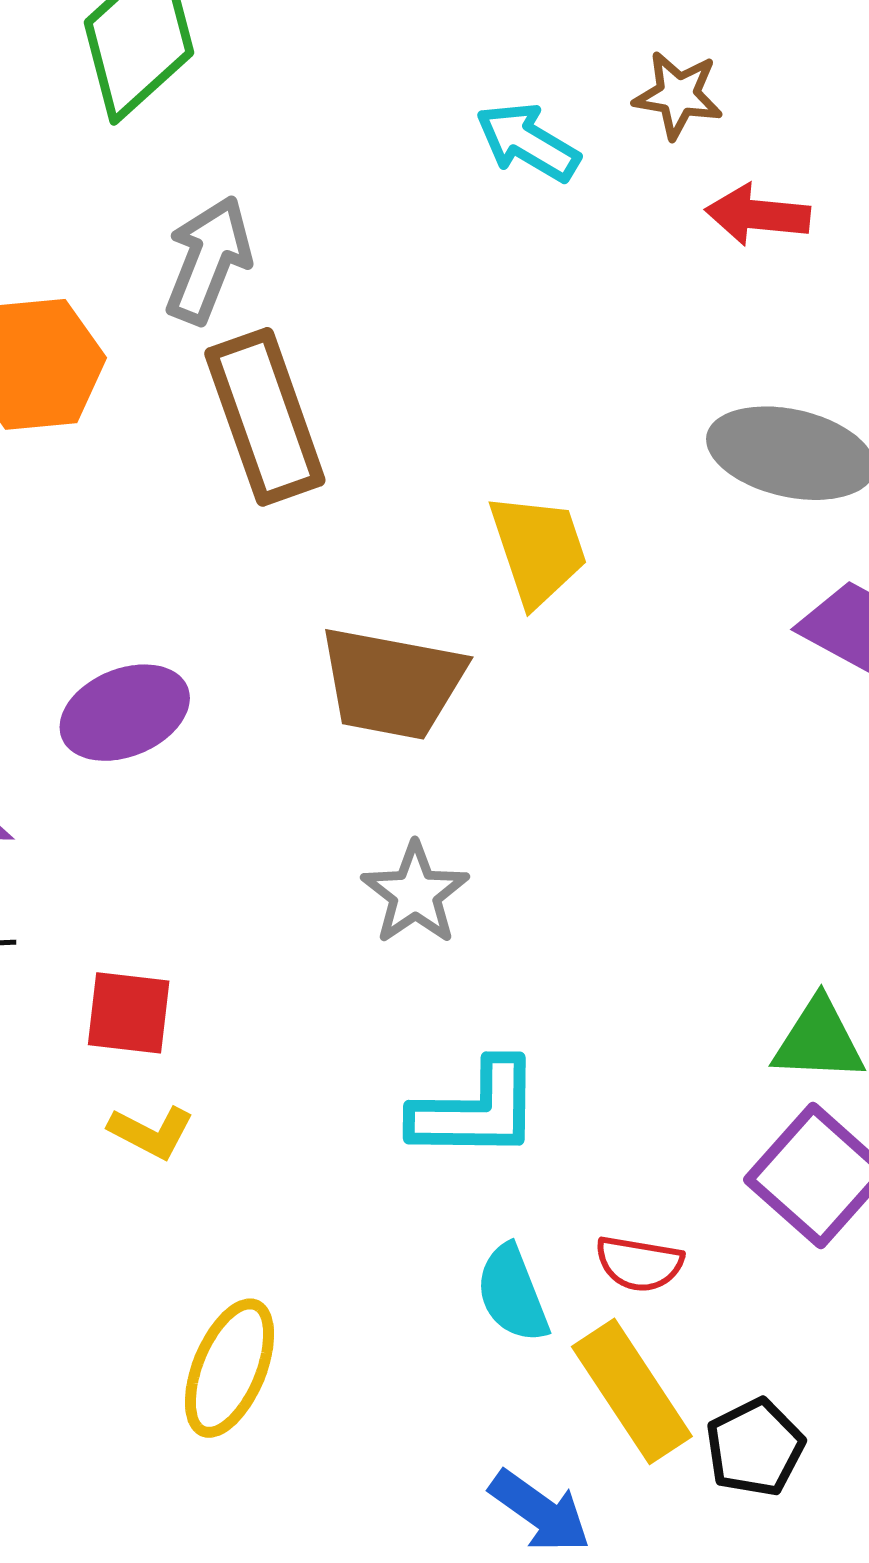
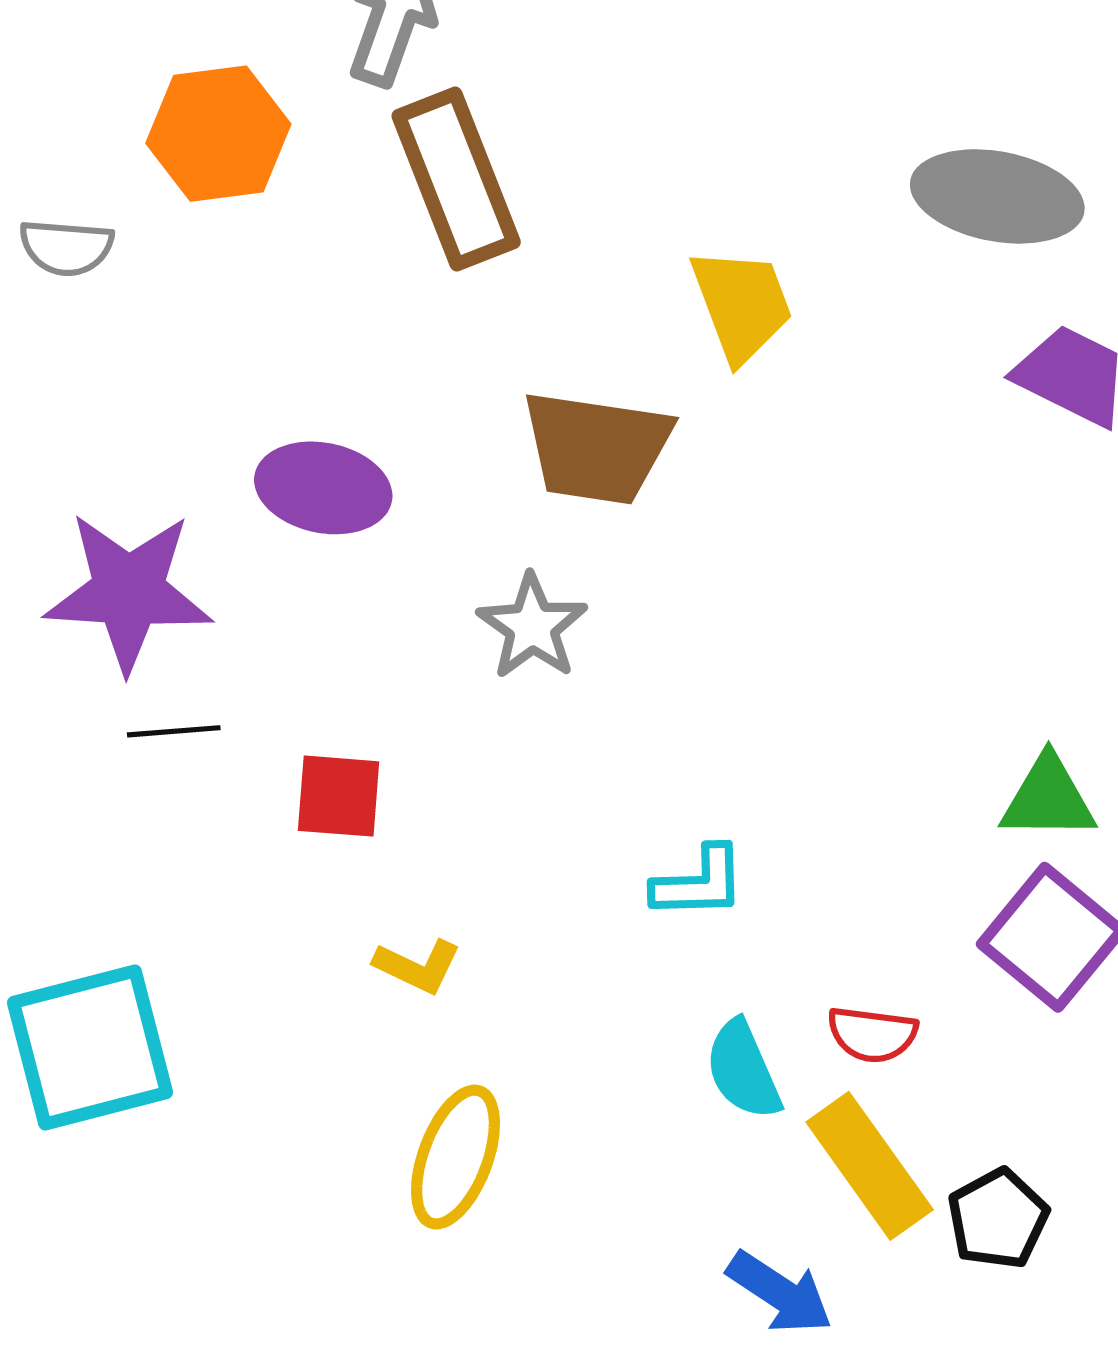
purple ellipse: (125, 713) -> (323, 488), turned 36
gray star: (415, 893) -> (532, 627), moved
cyan L-shape: (476, 1110) -> (699, 883), size x0.7
yellow L-shape: (151, 1132) -> (418, 966), moved

